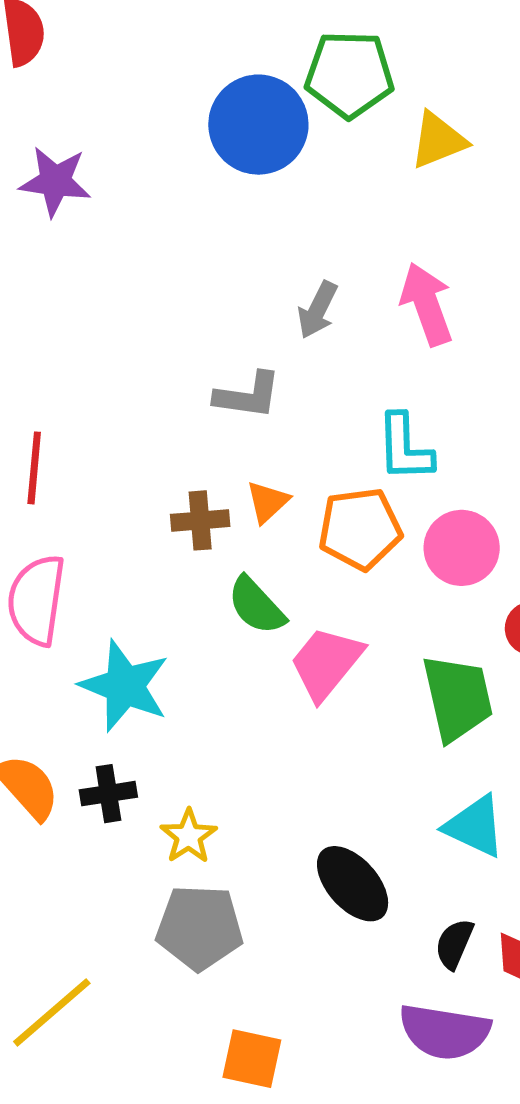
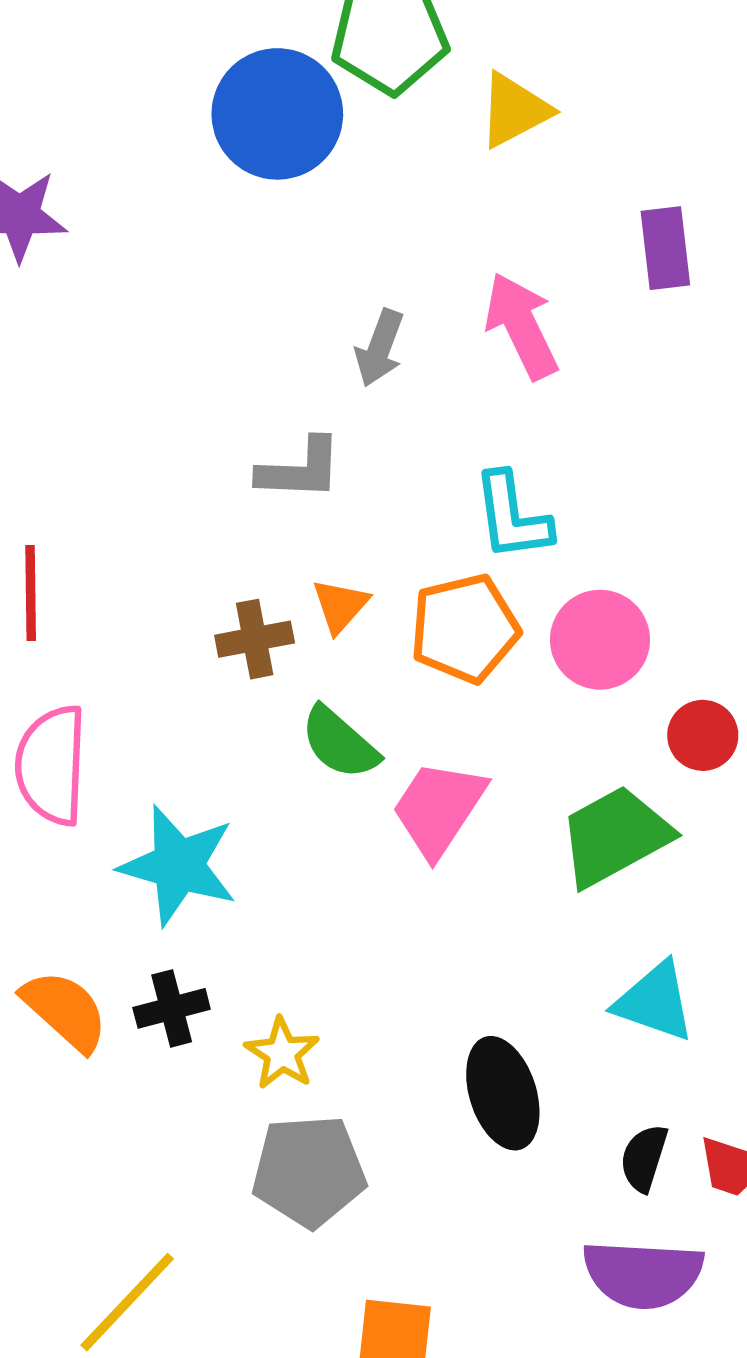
green trapezoid: (457, 698) -> (615, 836), turned -100
black ellipse: (353, 884) -> (503, 1093), turned 30

